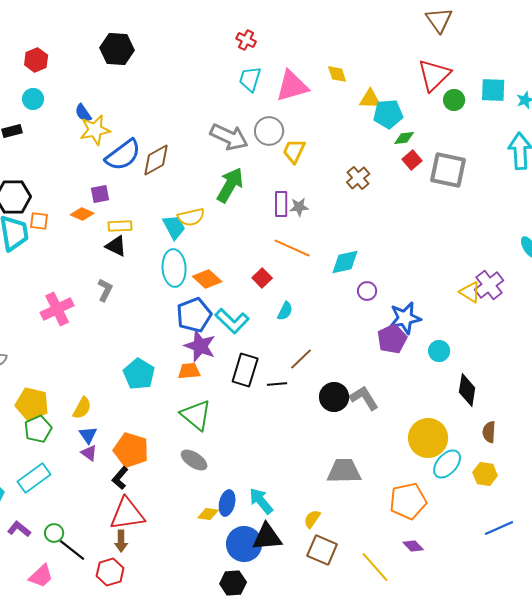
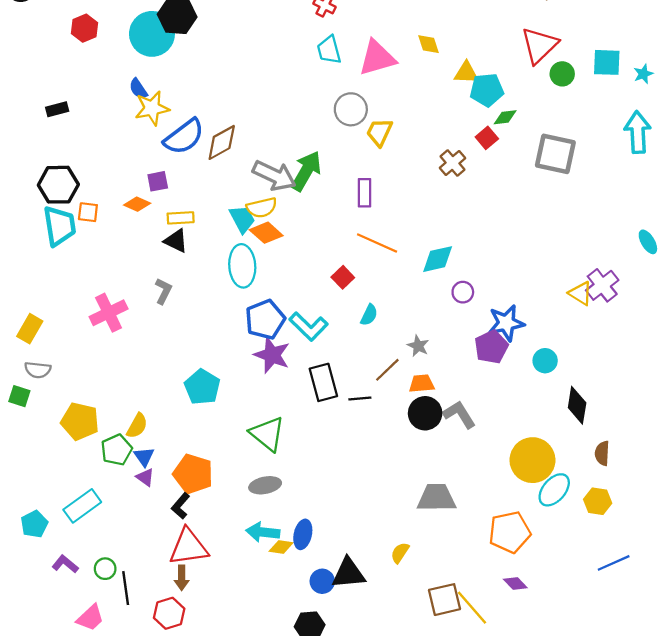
cyan trapezoid: (250, 79) -> (329, 50), turned -32
cyan circle: (33, 99) -> (152, 34), moved, size x1.8
gray arrow: (229, 137) -> (274, 176), moved
red square: (412, 160) -> (487, 138), moved
gray star: (299, 207) -> (418, 346), moved, turned 30
orange diamond: (207, 279) -> (266, 233), moved
black rectangle: (245, 370) -> (323, 382), turned -32
orange trapezoid: (189, 371) -> (422, 384), moved
green pentagon: (38, 429) -> (117, 450), moved
gray ellipse: (194, 460) -> (265, 485), turned -44
cyan arrow: (261, 501) -> (263, 532), moved, turned -44
blue circle: (244, 544) -> (322, 581), size x0.6
black line: (72, 550) -> (126, 588), turned 44
brown square: (322, 550) -> (445, 600), moved, turned -36

